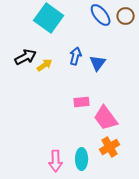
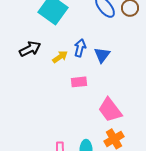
yellow arrow: (45, 65) -> (60, 57), moved
pink rectangle: (82, 102) -> (79, 82), moved

